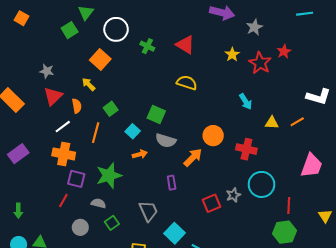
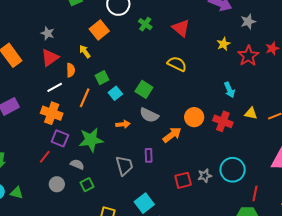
cyan square: (133, 131) -> (115, 93), moved
red cross: (246, 149) -> (223, 121), moved
gray trapezoid: (148, 211) -> (124, 166), moved

